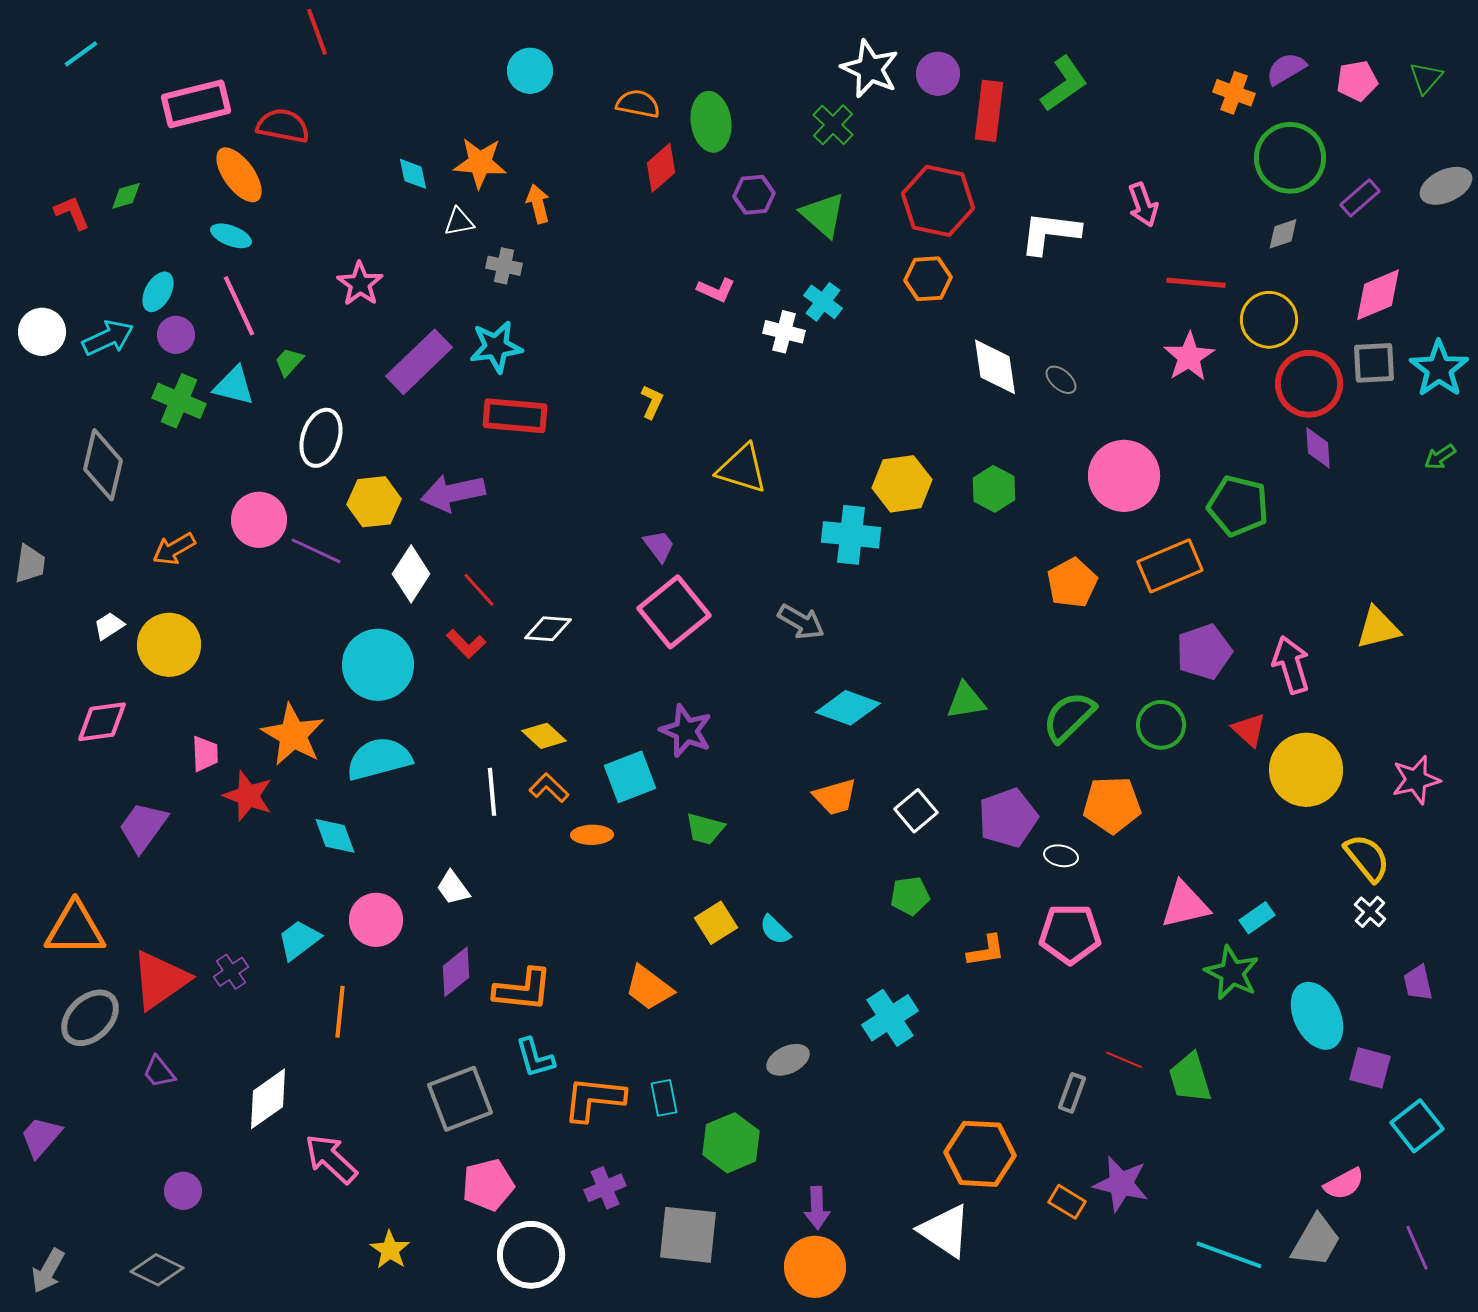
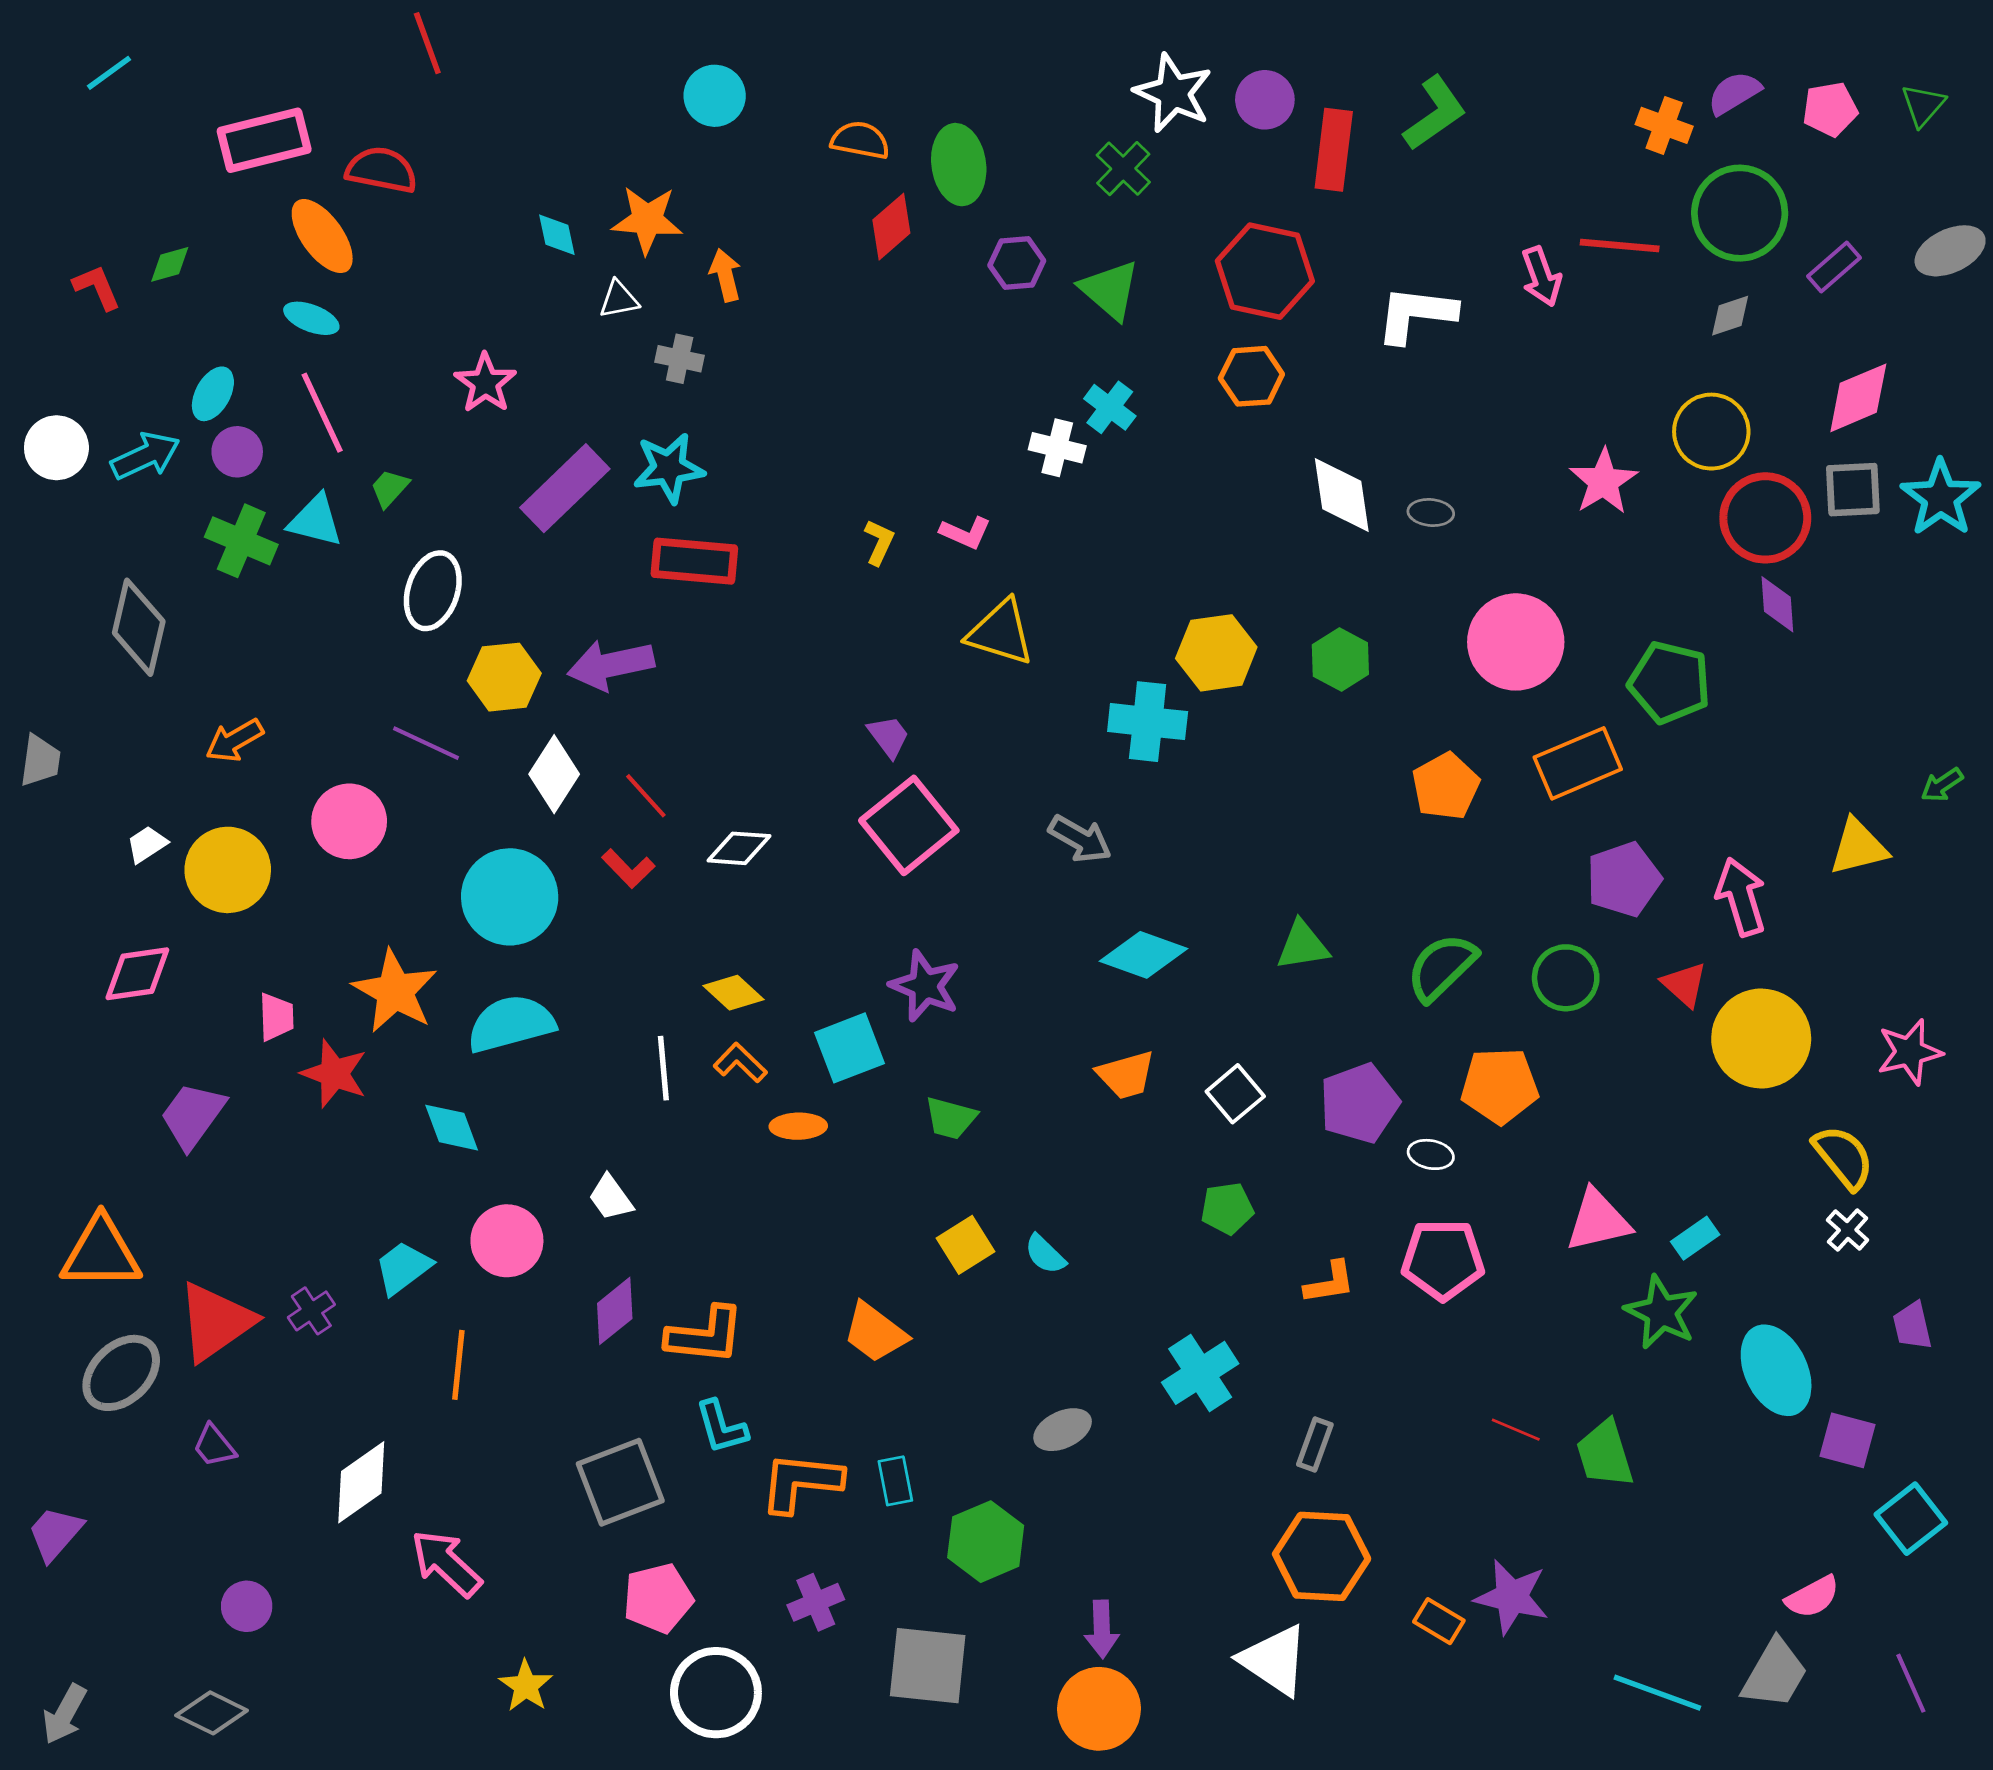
red line: (1196, 283) -> (1620, 245), moved
pink L-shape: (716, 290) -> (965, 533), moved
gray ellipse: (1061, 380) -> (1431, 513), turned -36
green arrow: (1440, 457) -> (1942, 785), moved
pink circle: (259, 520) -> (349, 821), moved
gray rectangle: (1072, 1093) -> (1315, 1444), moved

